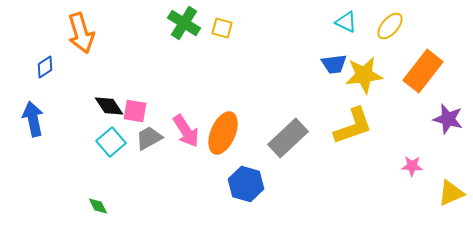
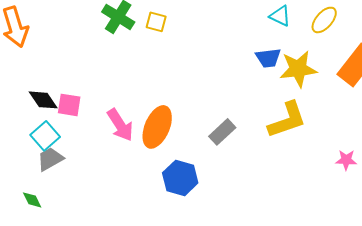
gray trapezoid: (149, 138) -> (50, 159), moved
gray rectangle: (288, 138) -> (222, 132), size x0.7

